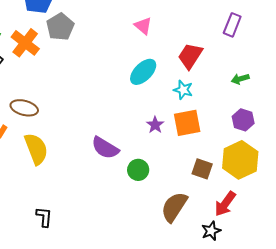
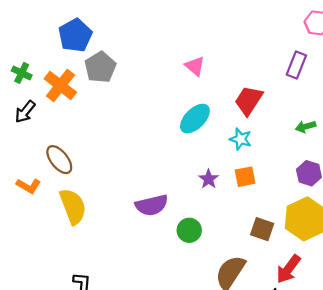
brown ellipse: (24, 108) -> (59, 160), turned 36
orange square: (187, 123) -> (245, 177), size x0.7
purple semicircle: (105, 148) -> (152, 205), turned -44

